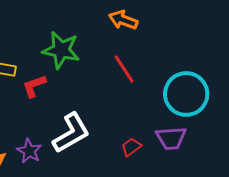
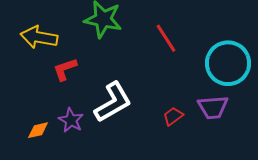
red L-shape: (34, 86) -> (65, 69), moved

